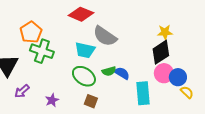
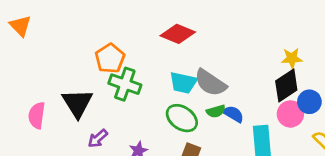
gray semicircle: (105, 36) -> (210, 83), moved
blue circle: (178, 77) -> (309, 102), moved

